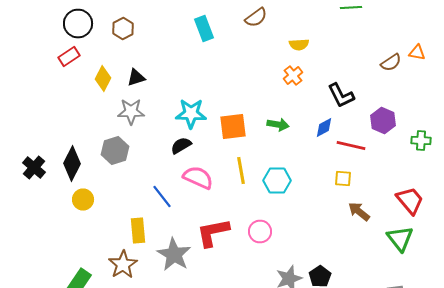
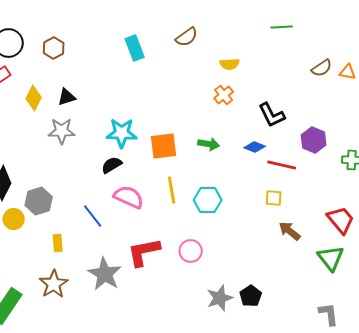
brown semicircle: (391, 62) -> (322, 68), moved
blue diamond: (324, 128) -> (255, 147), turned 50
gray hexagon: (115, 150) -> (39, 201), moved
yellow rectangle: (138, 230) -> (58, 243), moved, size x0.7

